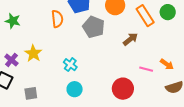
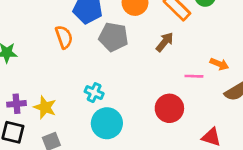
yellow star: (33, 53) -> (45, 107), moved
purple cross: (11, 60) -> (16, 104), turned -32
cyan circle: (75, 89) -> (107, 123), size x1.5

